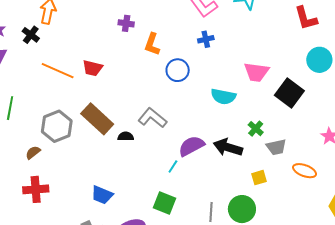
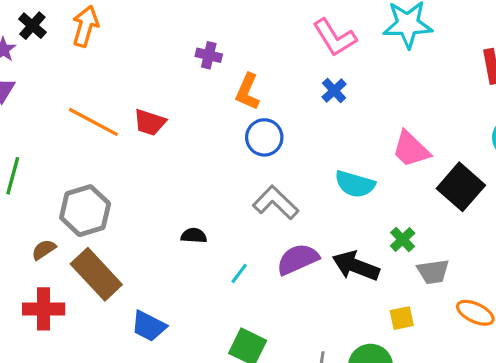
black cross: (31, 35) -> (32, 26), moved
blue cross: (206, 39) -> (334, 91), turned -35
blue circle: (178, 70) -> (264, 137), moved
pink trapezoid: (256, 72) -> (411, 149), turned 32
gray L-shape: (152, 118) -> (276, 203), moved
brown rectangle: (97, 119) -> (96, 274), moved
cyan line: (173, 167) -> (239, 273), moved

